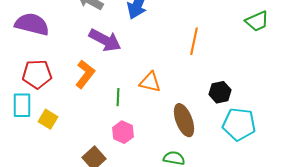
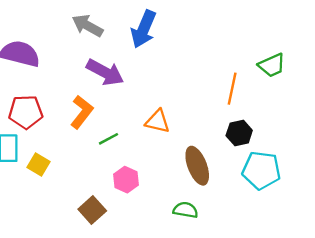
green trapezoid: (257, 21) -> (272, 65), moved
orange line: (194, 41) -> (232, 89), moved
green line: (118, 97) -> (109, 139), moved, turned 60

